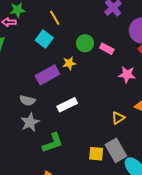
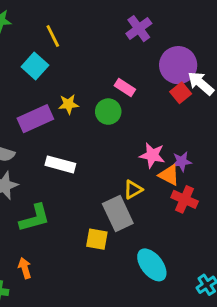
green circle: (85, 43) -> (108, 112), moved
pink star: (127, 74) -> (152, 155), moved
white rectangle: (67, 105) -> (60, 164), turned 36
gray rectangle: (116, 150) -> (118, 214), moved

